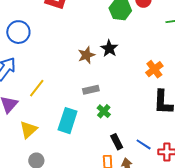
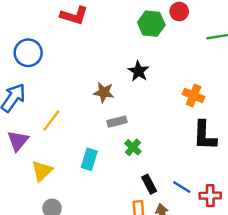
brown star: (86, 55) -> (104, 92), moved, turned 30
orange cross: (154, 69) -> (194, 96), turned -30
cyan rectangle: (68, 121) -> (89, 159), size x0.7

